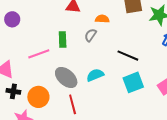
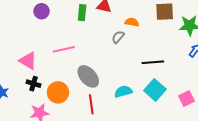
green rectangle: (63, 40) -> (82, 13), moved
black line: (128, 56) -> (153, 62), turned -35
cyan semicircle: (95, 75) -> (123, 91), moved
cyan square: (133, 82) -> (155, 90), turned -35

